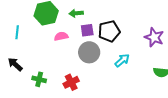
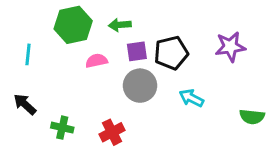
purple star: (154, 37) -> (230, 47), moved, turned -30
cyan arrow: (122, 60) -> (191, 98), turned -112

